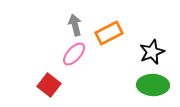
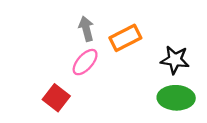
black star: (152, 52) -> (175, 60), turned 30

